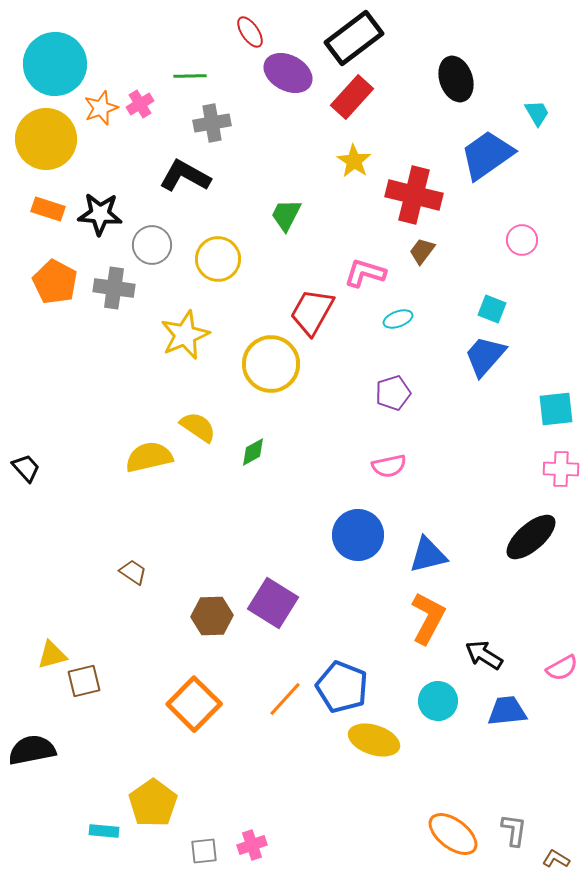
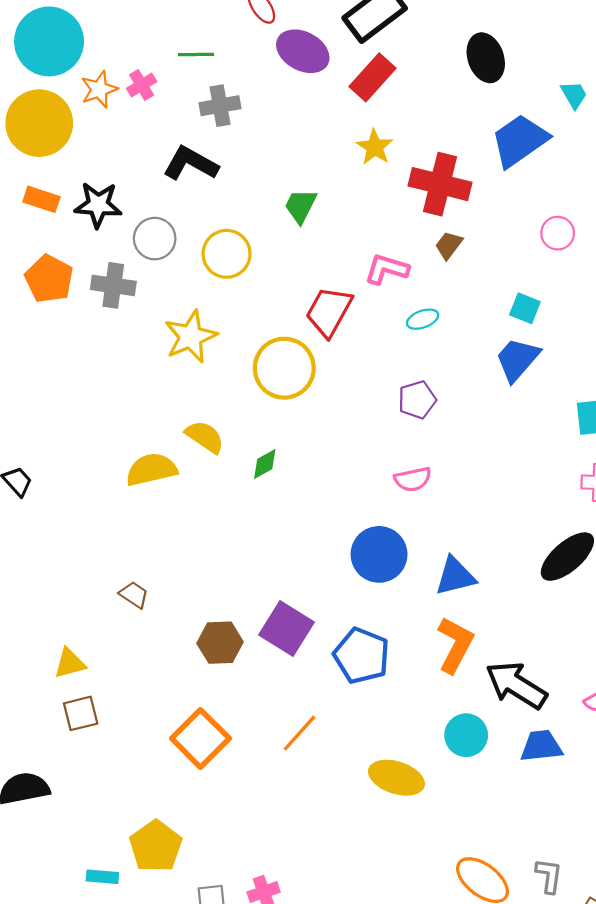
yellow triangle: (52, 655) -> (70, 663), moved
black arrow: (484, 655) -> (516, 685), size x1.5
blue pentagon: (342, 687) -> (362, 656), moved

